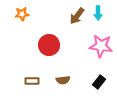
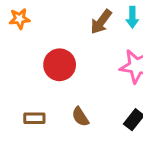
brown semicircle: (63, 80) -> (80, 117), turned 64

